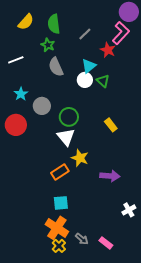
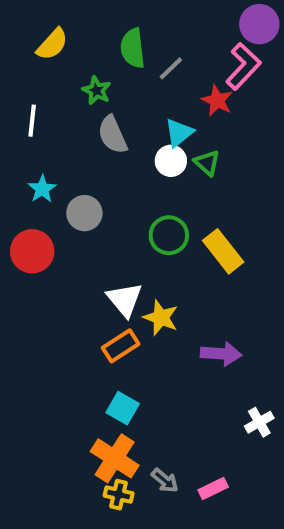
green semicircle: (54, 24) -> (133, 48), moved
white line: (16, 60) -> (32, 121), turned -63
green circle: (69, 117) -> (169, 235), moved
yellow rectangle: (111, 125) -> (223, 251), size x1.5
white triangle: (66, 137) -> (125, 300), moved
cyan square: (61, 203) -> (123, 408), turned 35
pink rectangle: (106, 243) -> (213, 489), turned -64
yellow cross: (59, 246) -> (119, 495), turned -32

